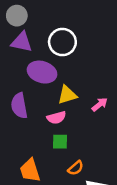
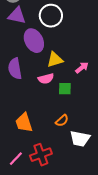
purple ellipse: (42, 72) -> (34, 41), turned 45
green square: (60, 142) -> (65, 89), moved

